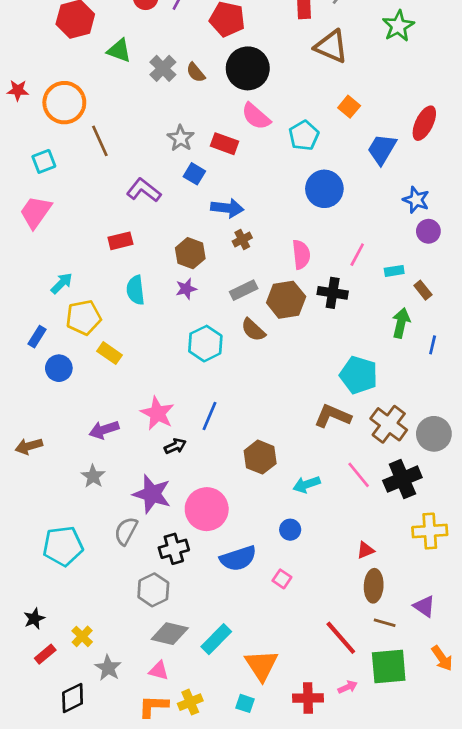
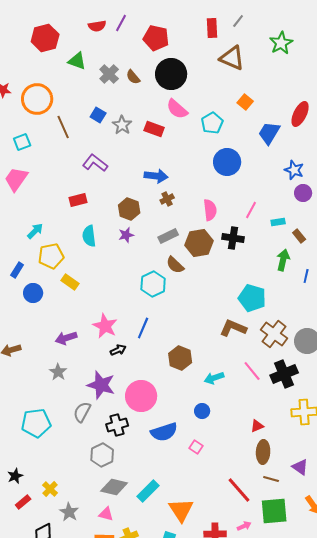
blue square: (194, 174) -> (98, 115), moved
cyan hexagon: (205, 344) -> (153, 284), moved

